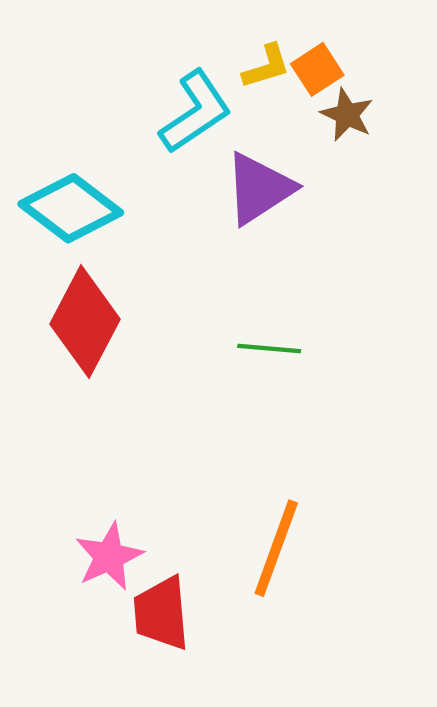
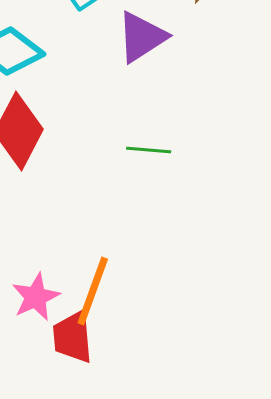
orange line: (276, 548) -> (93, 291), moved

